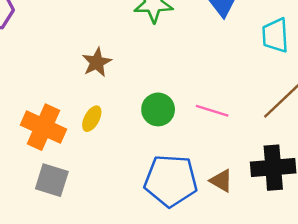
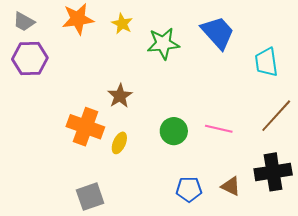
orange cross: (44, 127) -> (85, 127), moved
gray square: (52, 180) -> (90, 197), turned -32
blue pentagon: (171, 181) -> (189, 189), size x0.6

